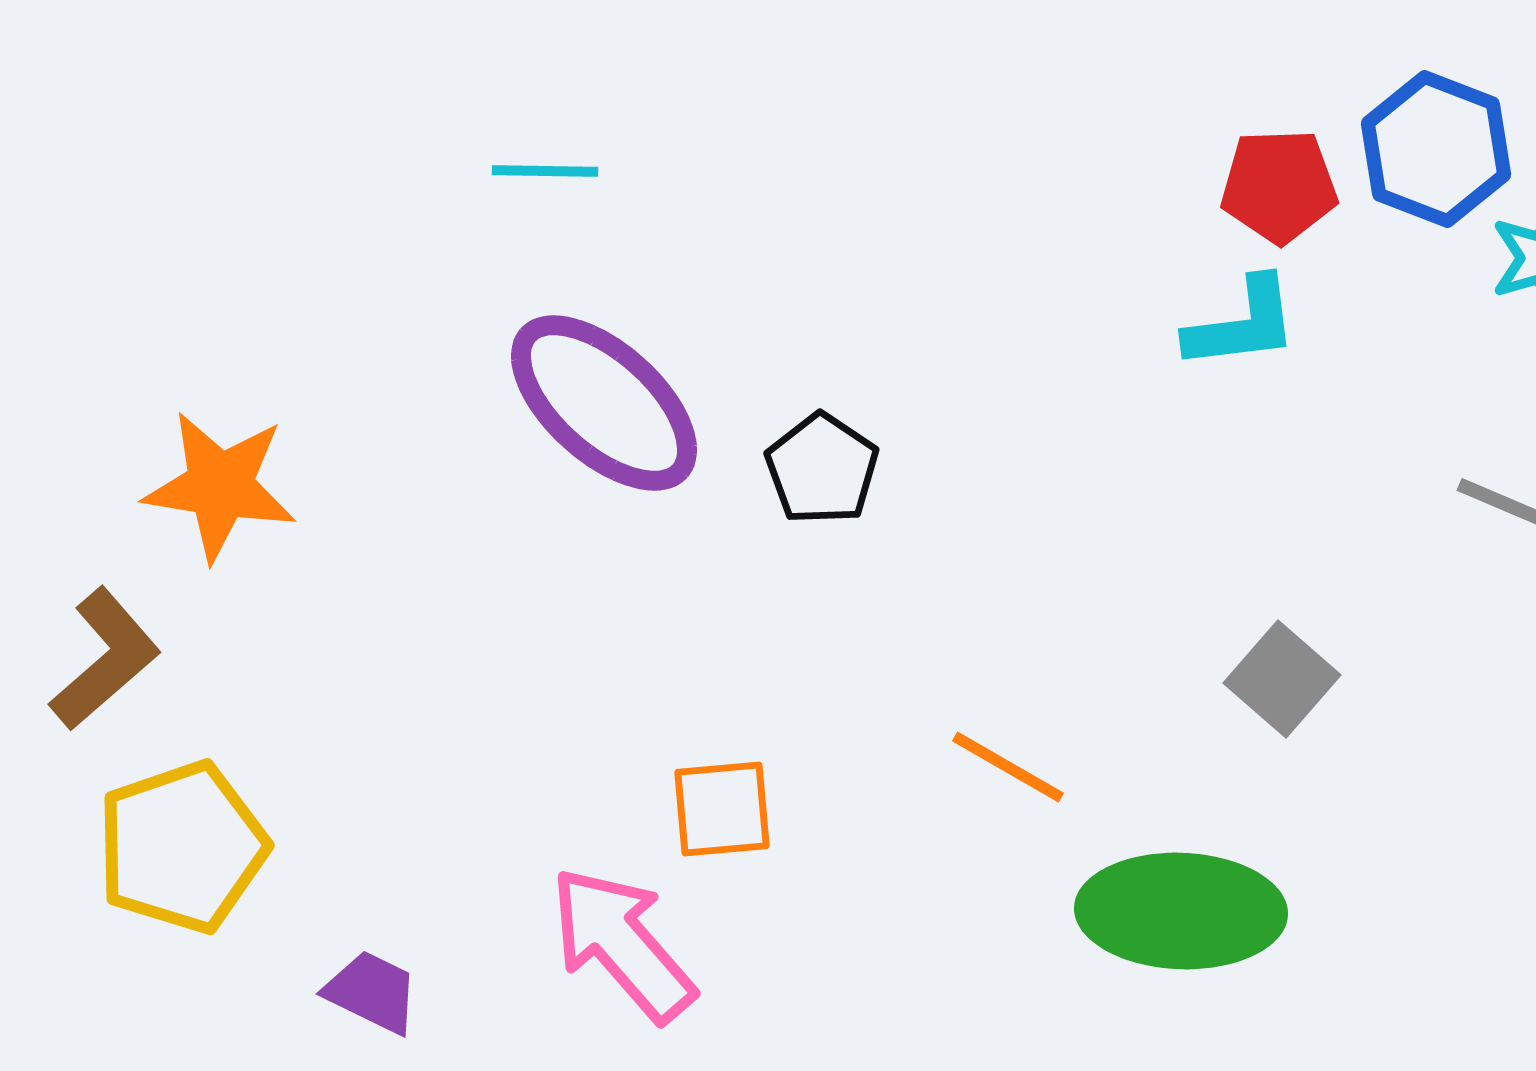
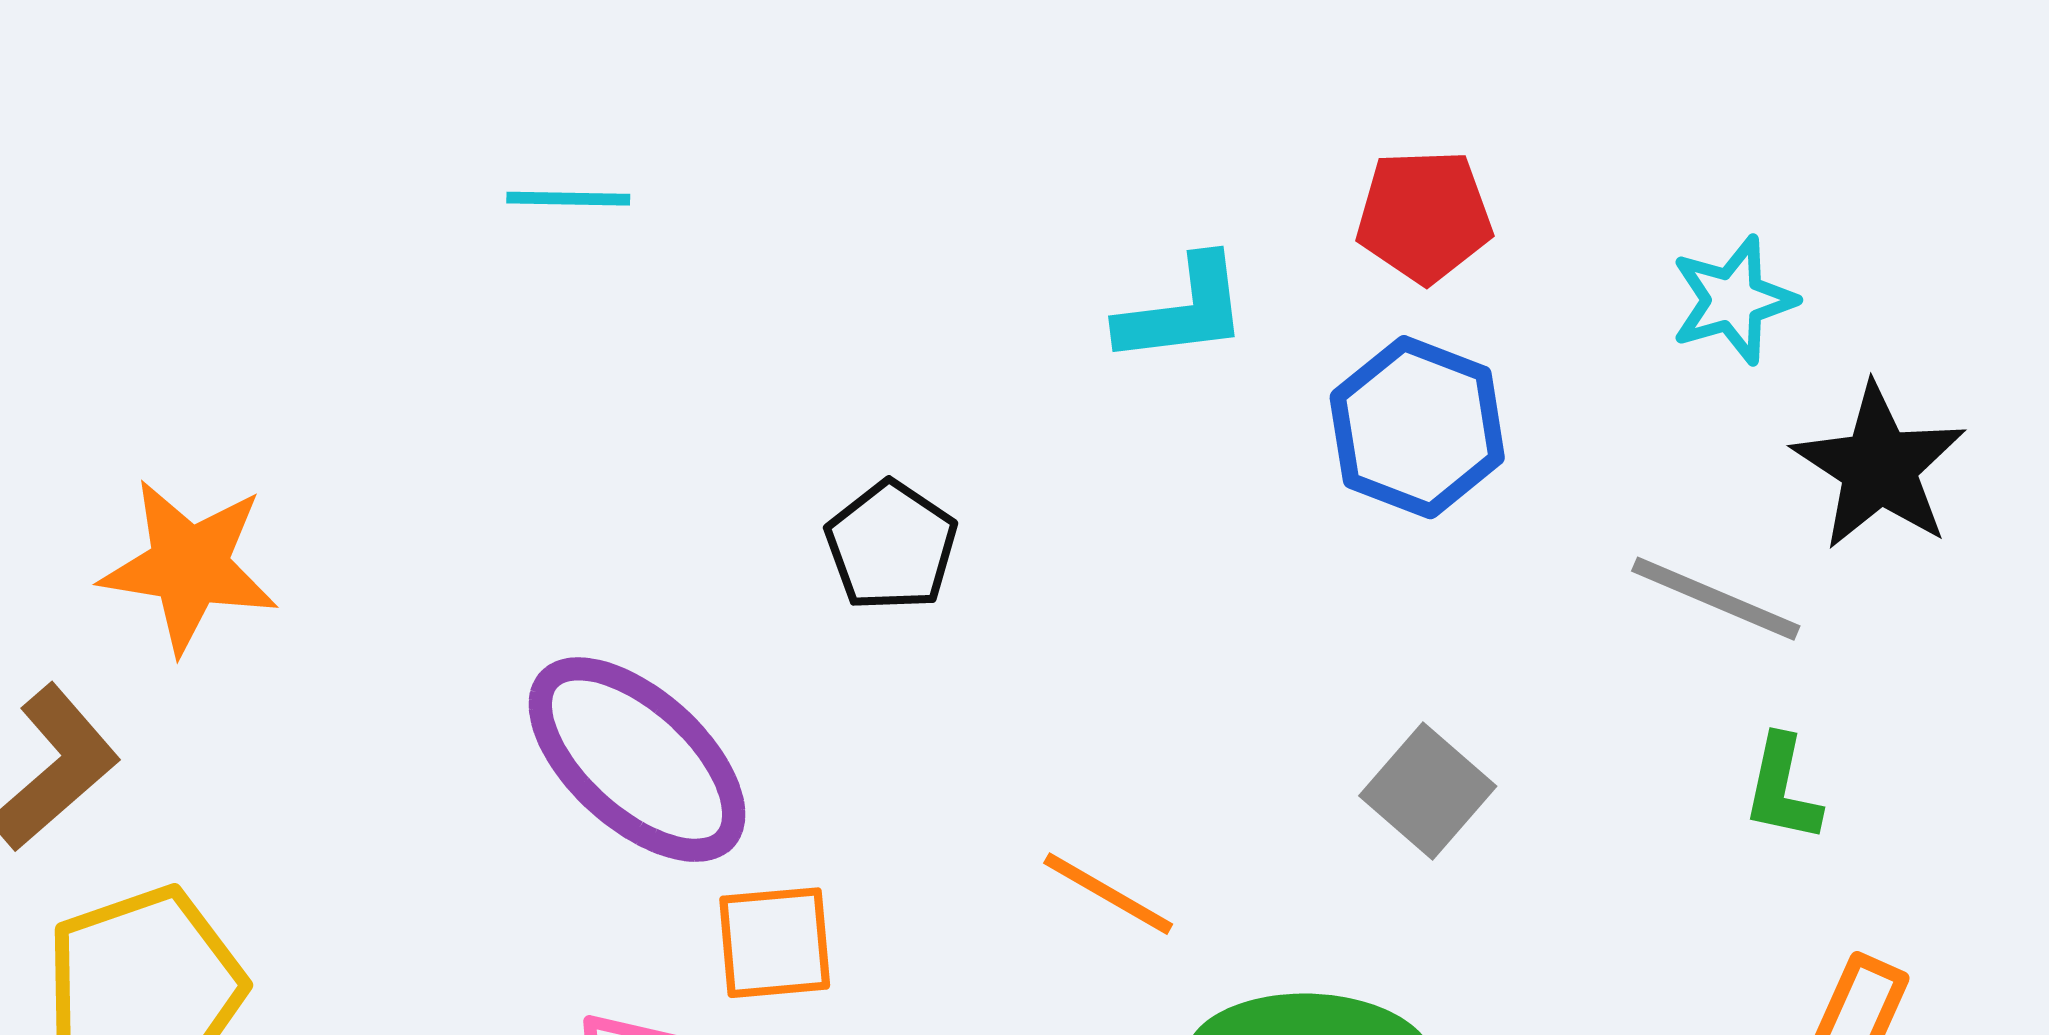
blue hexagon: (1436, 149) -> (1417, 427), moved
cyan L-shape: (1242, 324) -> (1183, 311), moved
purple ellipse: (604, 403) -> (637, 760), moved

